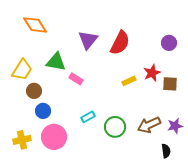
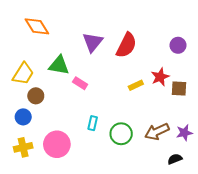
blue circle: (43, 111) -> (23, 117), moved
cyan rectangle: (88, 117) -> (93, 123), turned -48
black semicircle: (166, 151) -> (175, 159), turned -104

